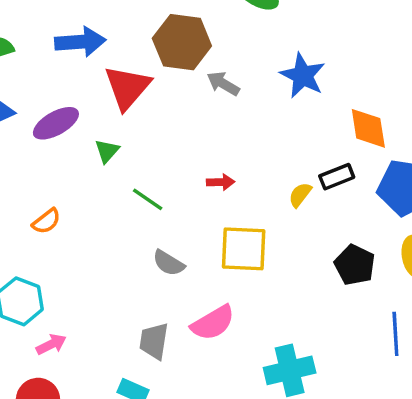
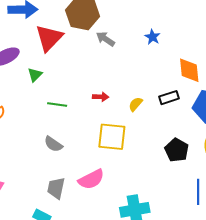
blue star: (303, 76) -> (152, 37), size x0.6
yellow semicircle: (300, 195) -> (136, 104), moved
green line: (148, 199) -> (57, 104), turned -30
gray semicircle: (169, 263) -> (53, 144), moved

